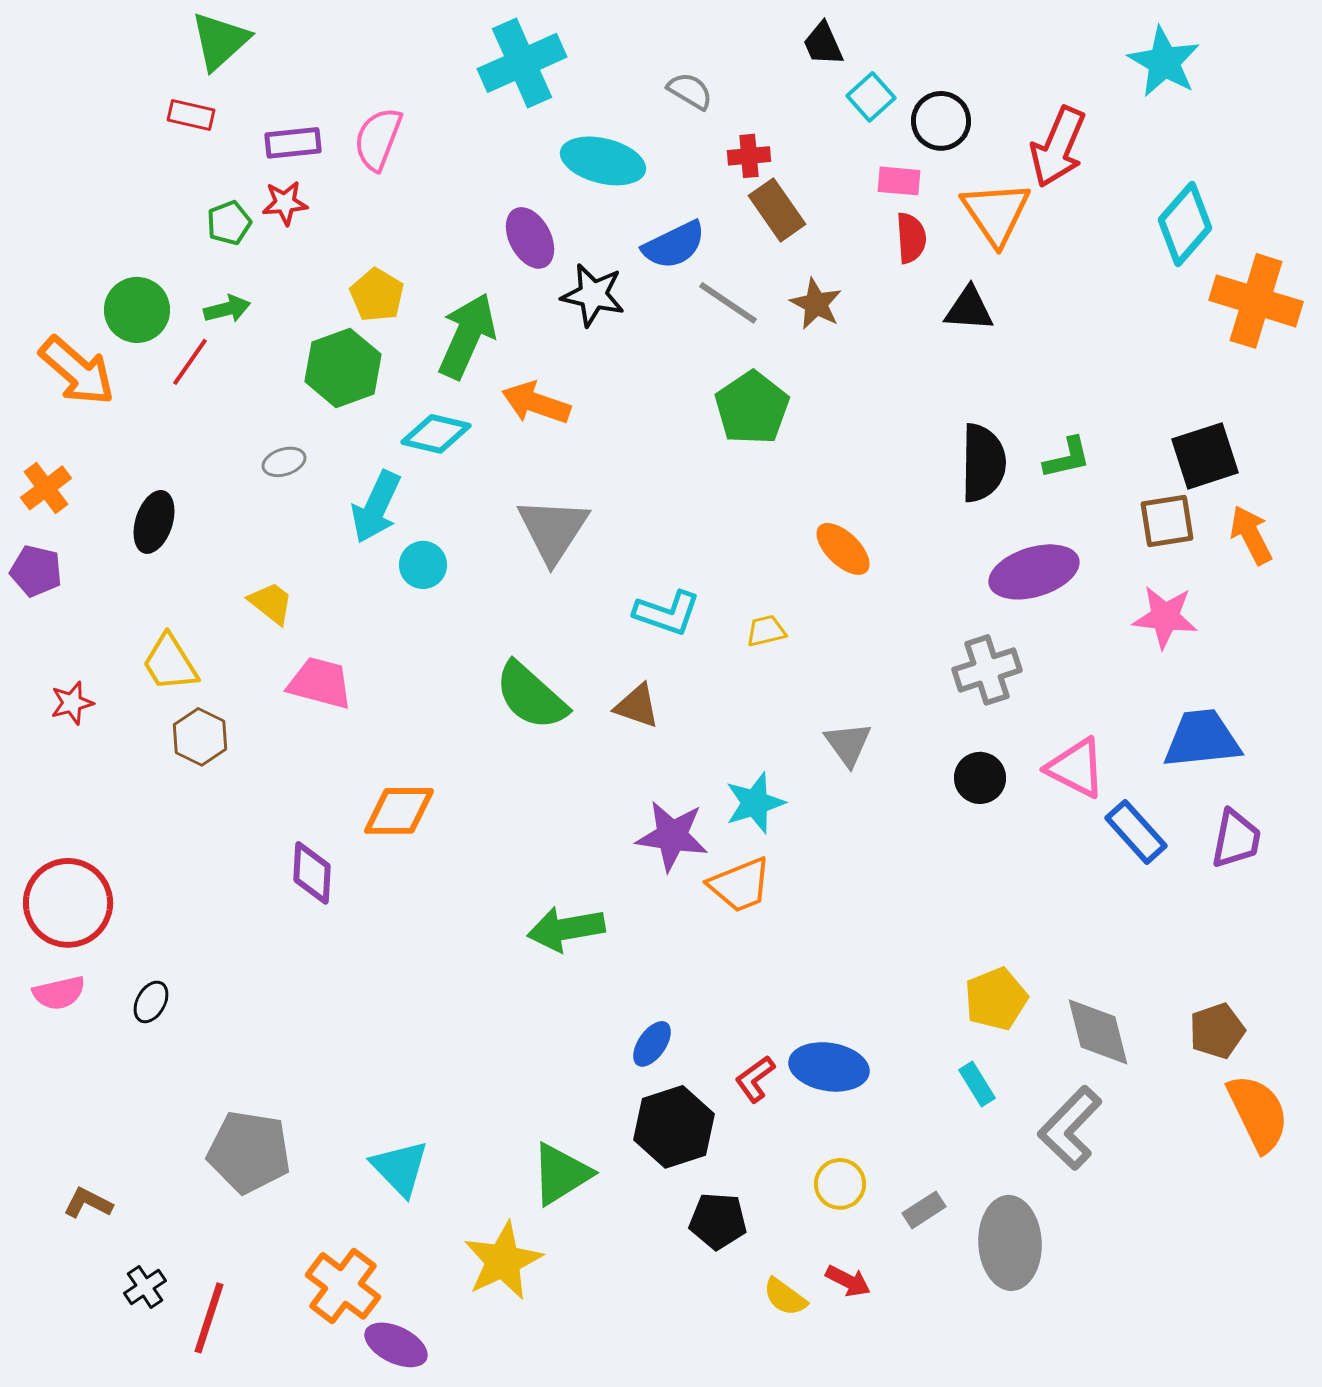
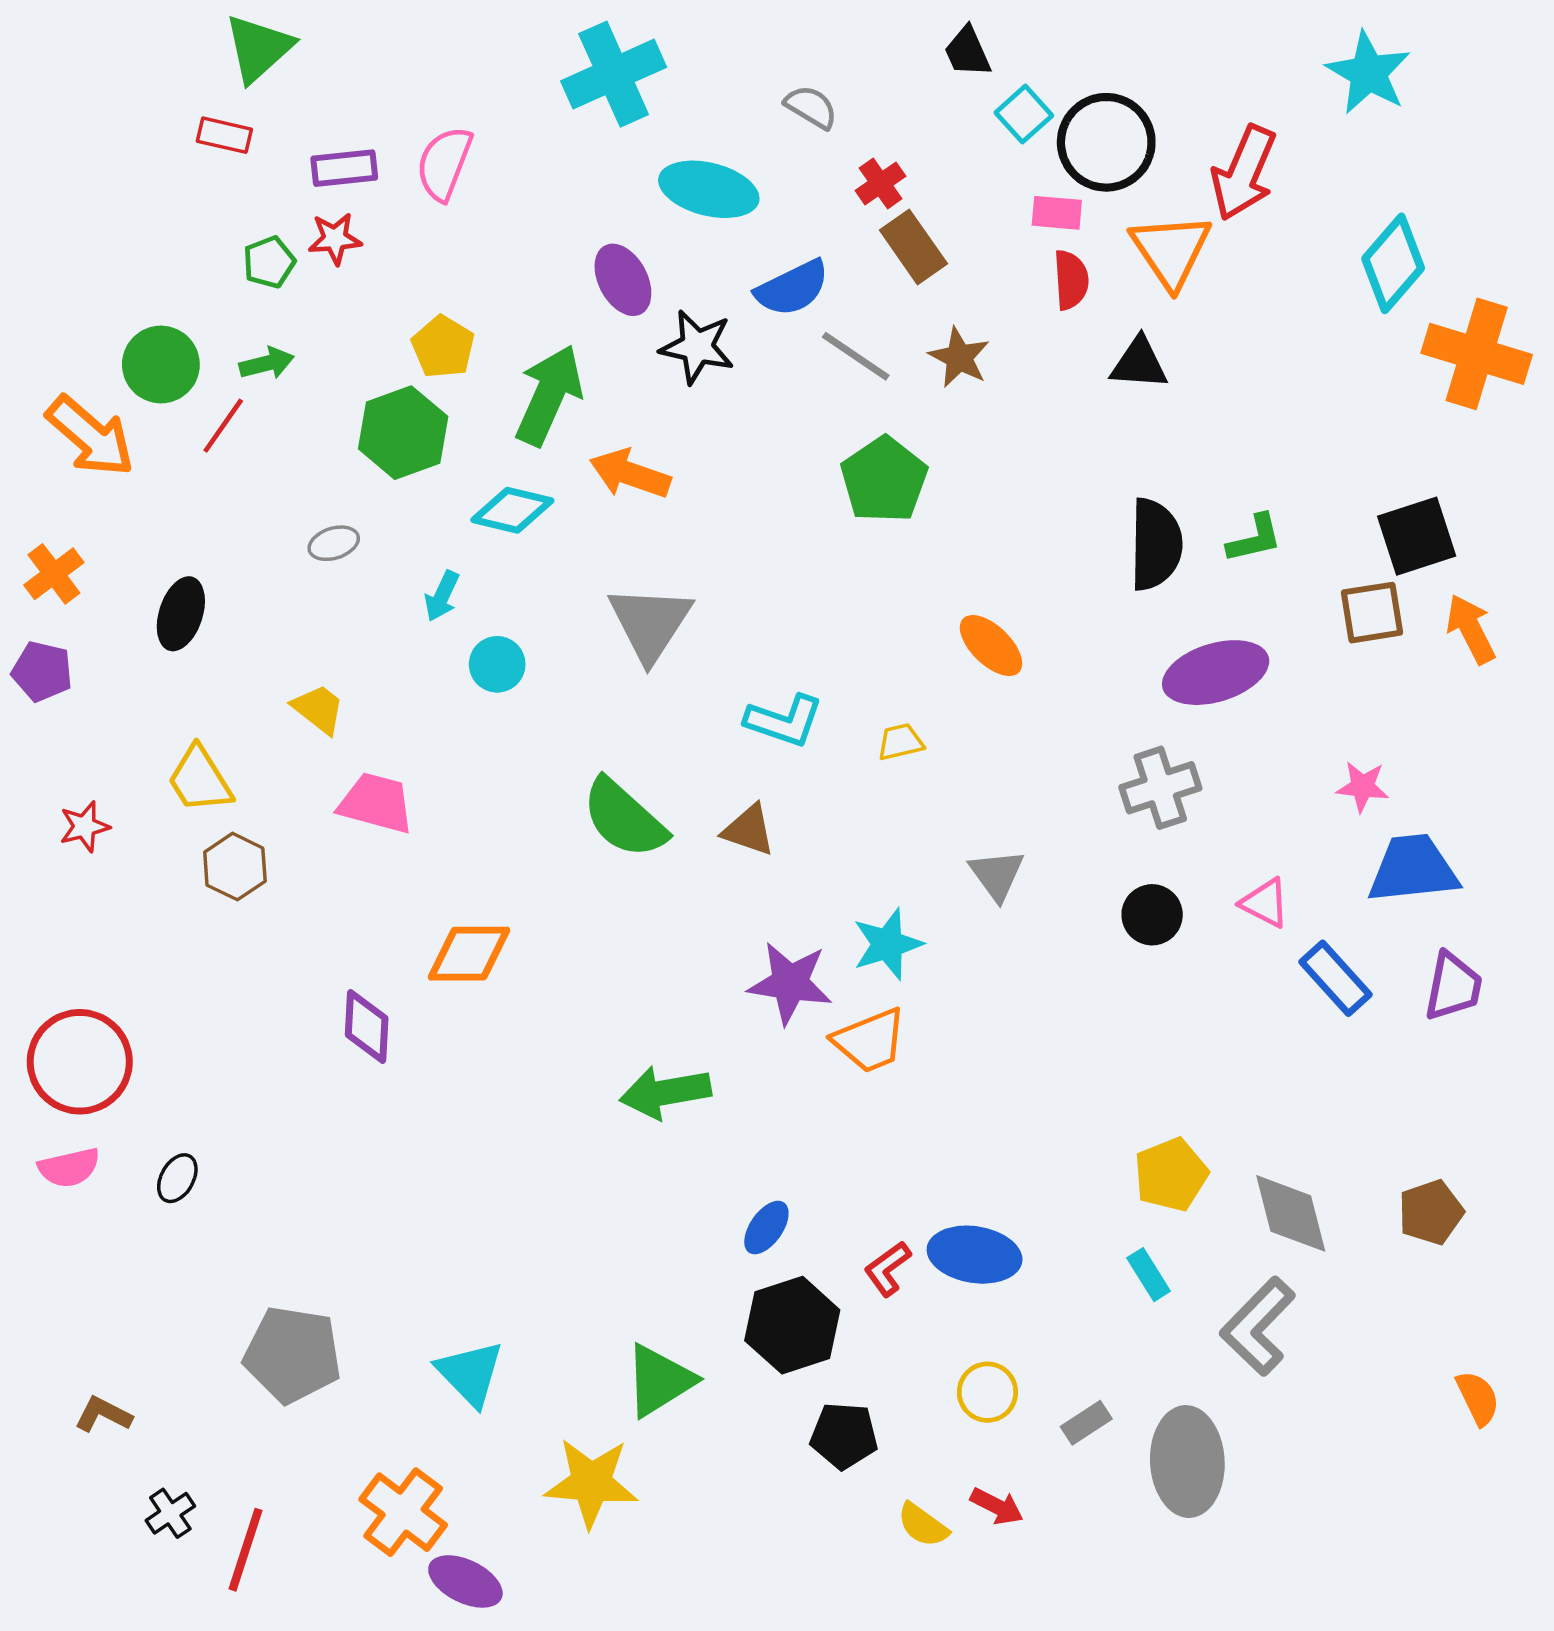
black circle: (941, 121) -> (1106, 142), size x1.4
red cross: (749, 156) -> (880, 183), turned -30
cyan arrow: (376, 507) -> (442, 596), size x0.6
pink star: (1165, 617) -> (1363, 787), moved, size x0.7
pink triangle: (1076, 768) -> (1265, 903), size x0.7
orange semicircle: (1258, 1113) -> (1478, 1398), moved, size x0.6
yellow star: (503, 1261) -> (591, 1483), turned 30

